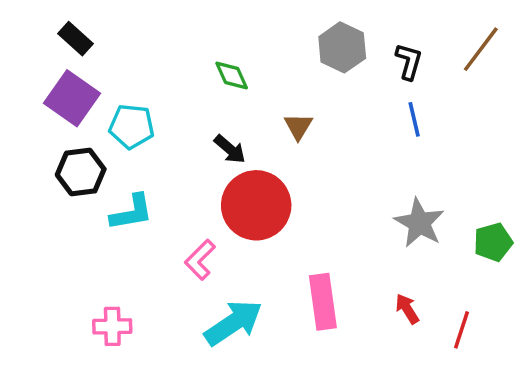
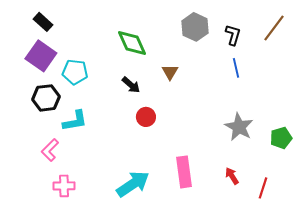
green diamond: (232, 75) -> (132, 43), size x1.5
red circle: (256, 205) -> (146, 117), size x0.5
pink L-shape: (200, 260) -> (50, 150), moved

